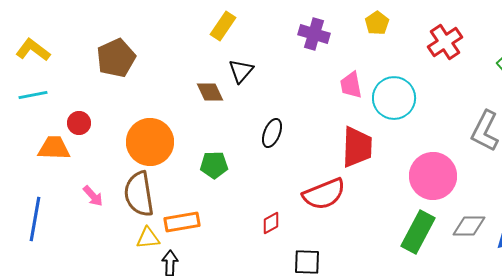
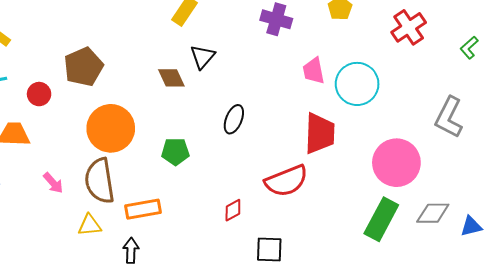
brown pentagon: (116, 58) -> (83, 67), moved
red circle: (79, 123) -> (39, 94), moved
yellow triangle: (148, 238) -> (90, 225), moved

